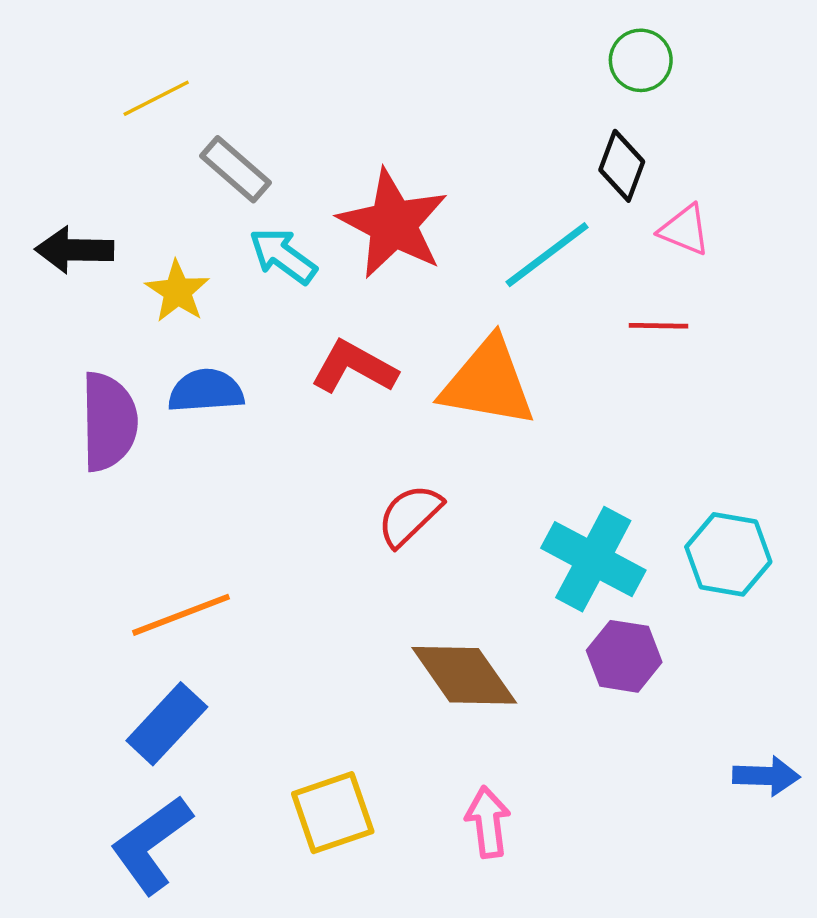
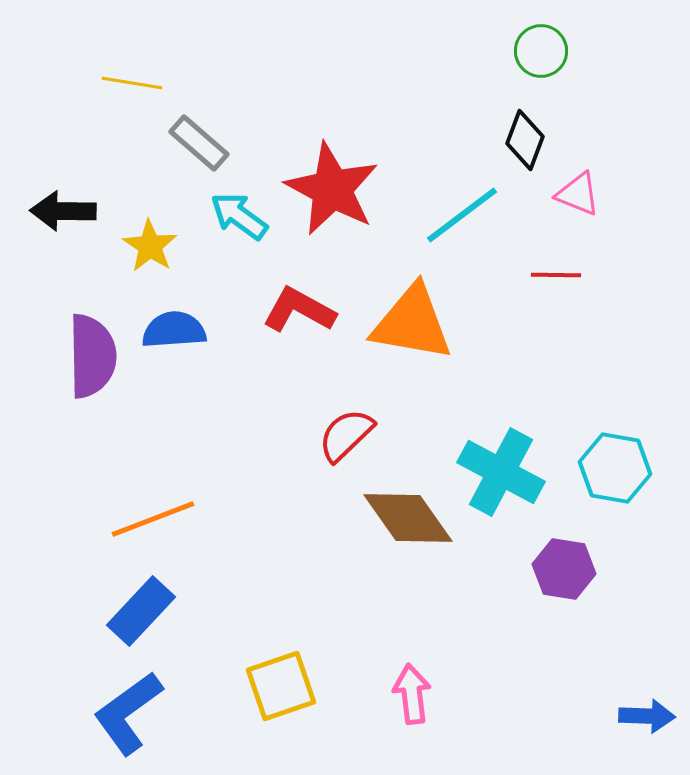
yellow line: (156, 98) -> (132, 83), turned 36
purple hexagon: (624, 656) -> (564, 569), moved
brown diamond: (464, 675) -> (408, 518), moved
blue arrow: (766, 776) -> (647, 716), moved

